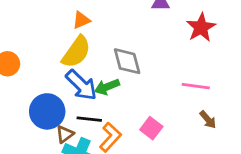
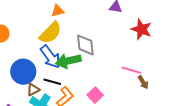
red star: (201, 27) -> (141, 29), turned -30
green arrow: (107, 87) -> (68, 61), size x1.4
brown arrow: (208, 120) -> (143, 82), moved

